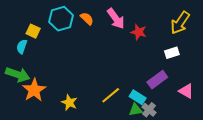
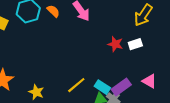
red star: (139, 32) -> (115, 44), moved
purple rectangle: (157, 80) -> (121, 87), moved

